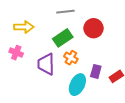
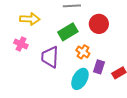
orange cross: (71, 58) -> (83, 52), moved

